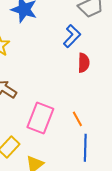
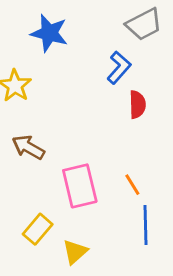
pink rectangle: (40, 118) -> (80, 186), turned -32

